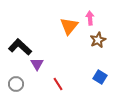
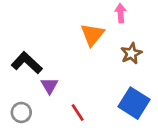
pink arrow: (90, 18) -> (121, 13), moved
blue square: (100, 77) -> (134, 103), size x1.6

